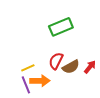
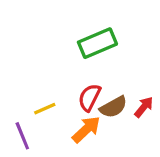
orange arrow: (40, 81) -> (86, 129), moved, turned -42
purple line: (26, 85) -> (22, 136), moved

